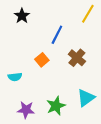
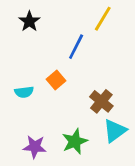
yellow line: (88, 14) -> (103, 19), moved
brown cross: (77, 58) -> (101, 101), moved
cyan semicircle: (15, 77) -> (24, 92), moved

